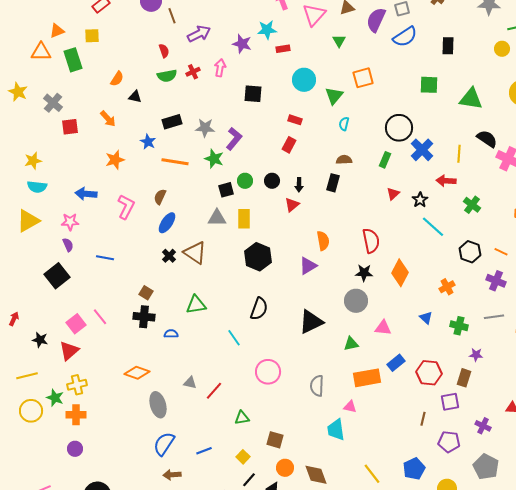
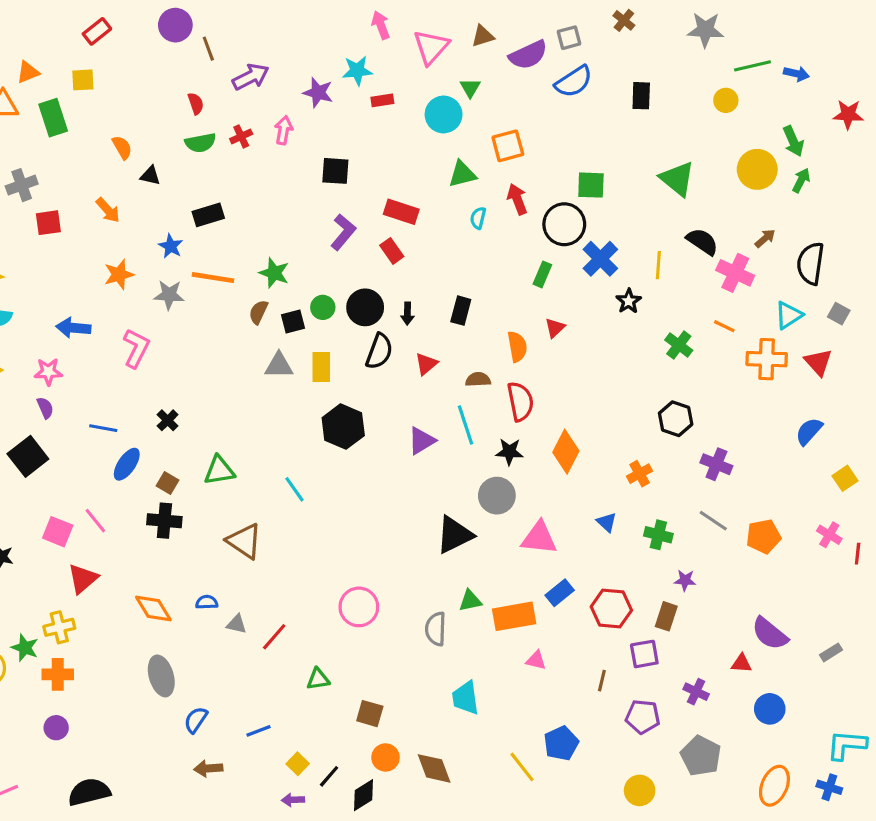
purple semicircle: (376, 20) -> (528, 55), turned -140
orange semicircle: (117, 79) -> (122, 147), turned -63
cyan circle: (304, 80) -> (444, 114), moved
green square: (429, 85) -> (591, 185), moved
green triangle: (334, 96) -> (462, 174), turned 36
green triangle: (471, 99) -> (677, 179), turned 30
gray cross: (53, 103) -> (22, 185), turned 30
red rectangle: (295, 120) -> (401, 212), size x1.5
gray star: (205, 128) -> (169, 295), moved
purple L-shape: (234, 139) -> (343, 232), moved
red rectangle: (289, 145) -> (392, 251), turned -63
brown semicircle: (344, 160) -> (478, 380), moved
black circle: (272, 181) -> (365, 307), size x1.5
red arrow: (446, 181) -> (517, 199), moved, turned 66
brown semicircle: (160, 197) -> (258, 312), moved
black star: (420, 200) -> (629, 301), moved
red triangle: (292, 205) -> (426, 364), moved
blue ellipse: (167, 223) -> (127, 464), moved
cyan line: (433, 227) -> (465, 425), moved, turned 30
orange semicircle: (323, 241) -> (517, 347), moved
orange line: (501, 252) -> (724, 326), moved
brown triangle: (195, 253) -> (244, 541), moved
black cross: (169, 256) -> (168, 420), moved
green triangle: (196, 305) -> (219, 470), moved
black semicircle: (259, 309) -> (379, 351), moved
gray line: (494, 317) -> (713, 521), turned 42
black triangle: (311, 322) -> (455, 535), moved
pink square: (76, 324) -> (58, 532), turned -30
pink triangle: (383, 328) -> (539, 538), size x1.4
blue semicircle: (171, 334) -> (207, 602), moved
cyan line: (234, 338) -> (295, 489), moved
green triangle: (351, 344) -> (470, 601), moved
red triangle: (69, 351) -> (83, 579), moved
orange diamond: (137, 373) -> (153, 608), turned 40
gray ellipse: (158, 405) -> (161, 676), moved
pink triangle: (350, 407) -> (536, 660), moved
blue semicircle: (164, 444) -> (196, 720), size x0.7
yellow square: (243, 457) -> (298, 764), moved
blue pentagon: (414, 469) -> (561, 743), moved

